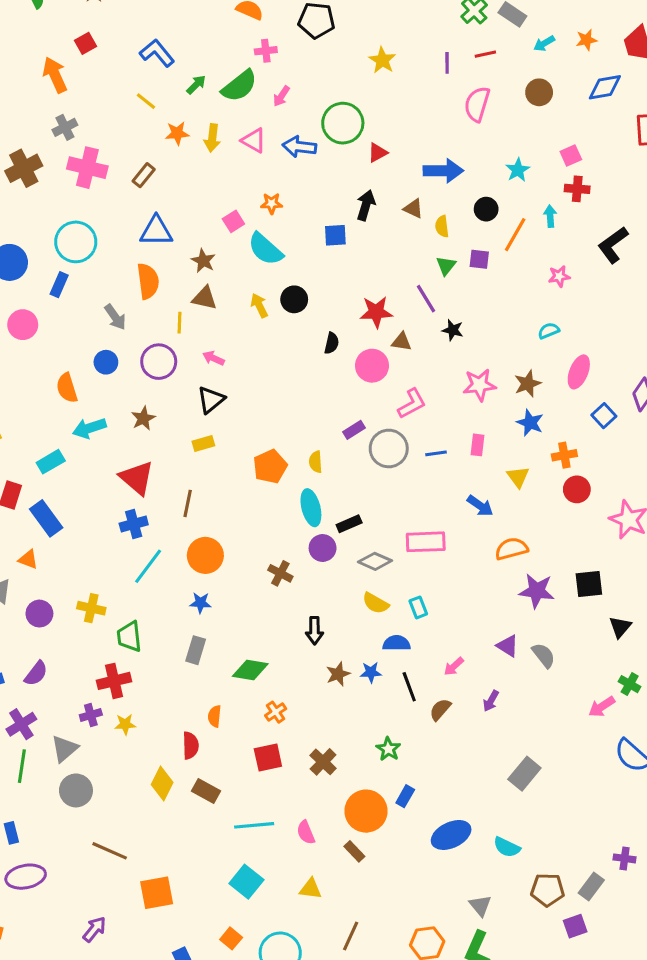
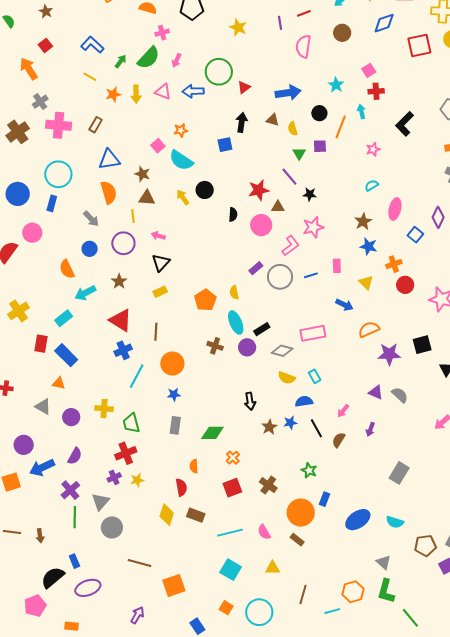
pink star: (479, 385) -> (313, 227), moved
brown cross: (280, 573) -> (215, 346), moved

